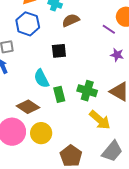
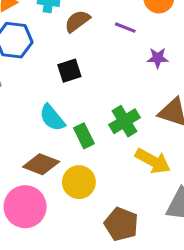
purple line: (109, 29) -> (125, 28), moved
green cross: (87, 91) -> (124, 121), turned -36
yellow circle: (41, 133) -> (79, 182), moved

